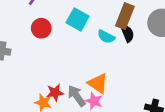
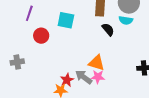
black semicircle: (127, 33) -> (108, 29), moved
cyan semicircle: (106, 37) -> (126, 20), moved

